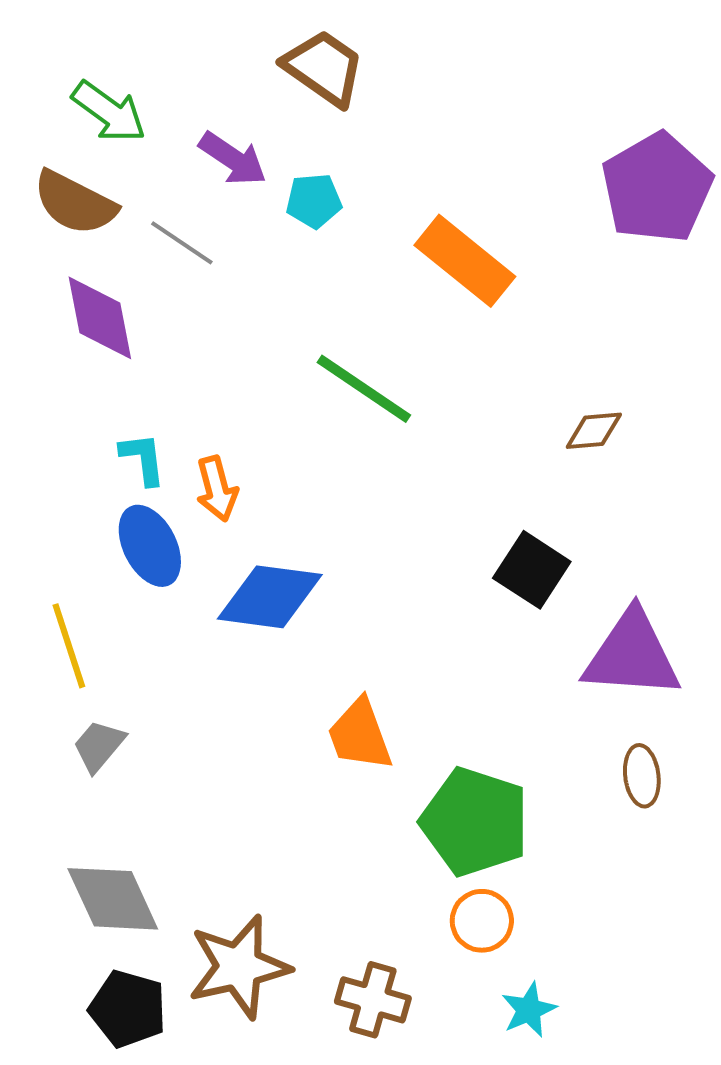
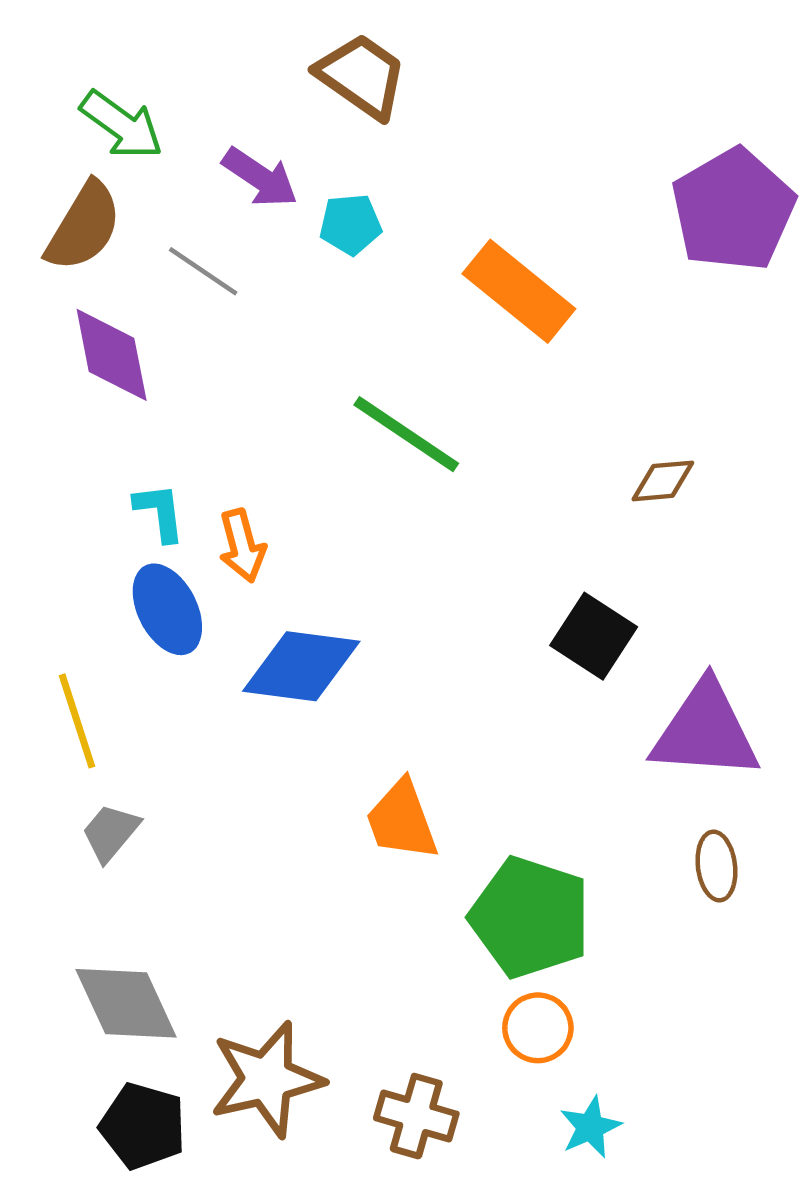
brown semicircle: (75, 203) -> (84, 227), turned -86

